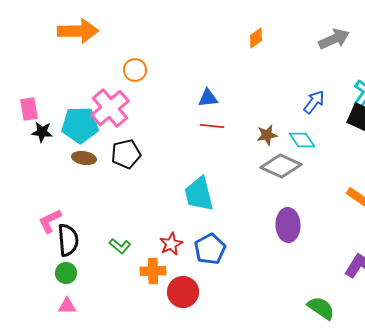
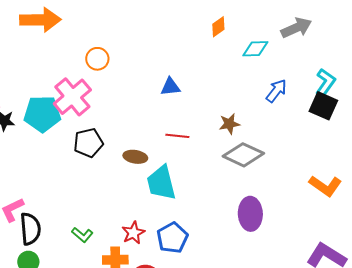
red line: (212, 126) -> (177, 136), moved
cyan diamond: (302, 140) -> (255, 49), moved, turned -56
brown ellipse: (84, 158) -> (135, 157), moved

